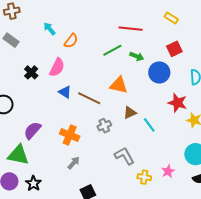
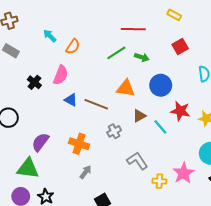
blue circle: (159, 72) -> (161, 85), moved
red star: (177, 103) -> (180, 111), moved
pink star: (168, 171) -> (183, 173), size x1.5

